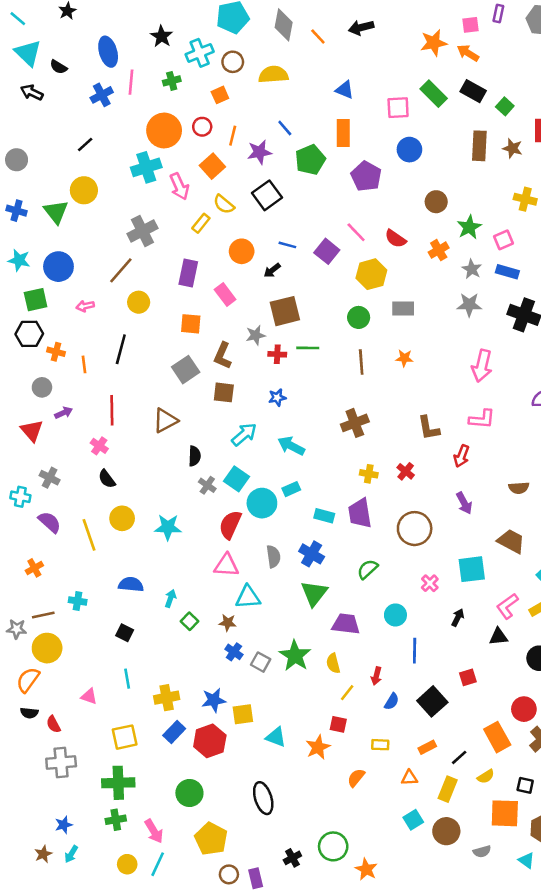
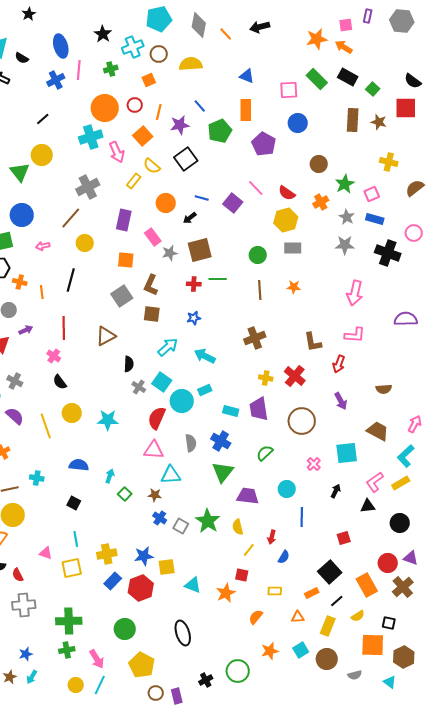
yellow hexagon: (371, 274) -> (286, 220), moved
gray star: (256, 335) -> (170, 253), moved
red cross: (406, 471) -> (295, 376), size x1.5
black square: (432, 701) -> (330, 572), moved
yellow square: (125, 737) -> (72, 568), moved
orange star: (366, 869) -> (270, 651), moved, turned 30

